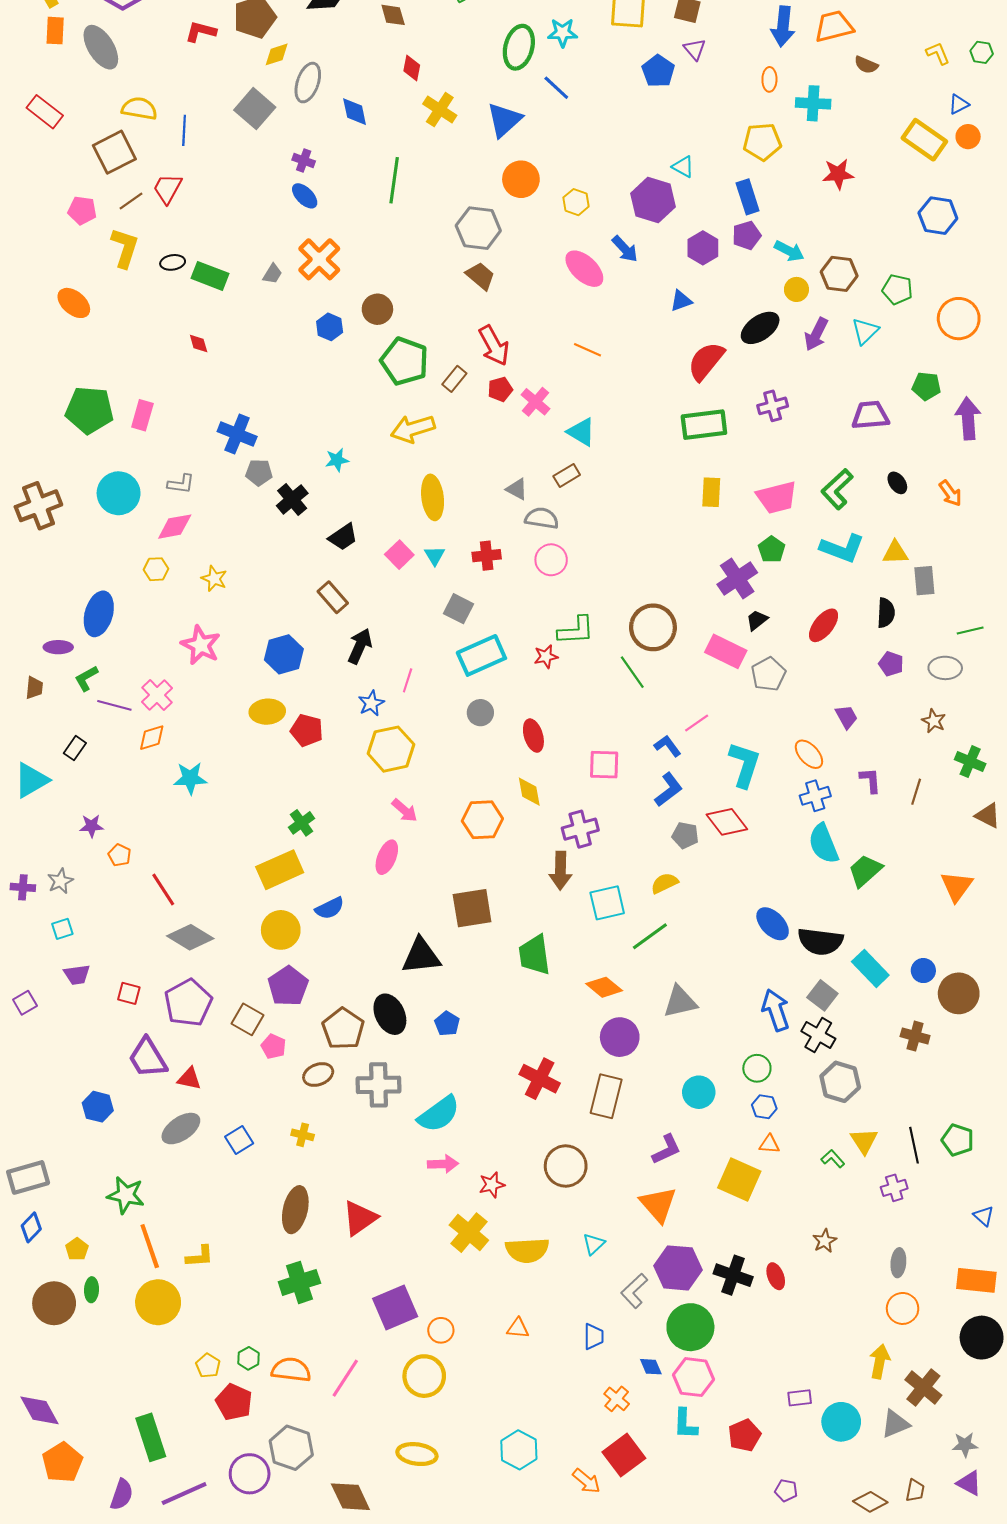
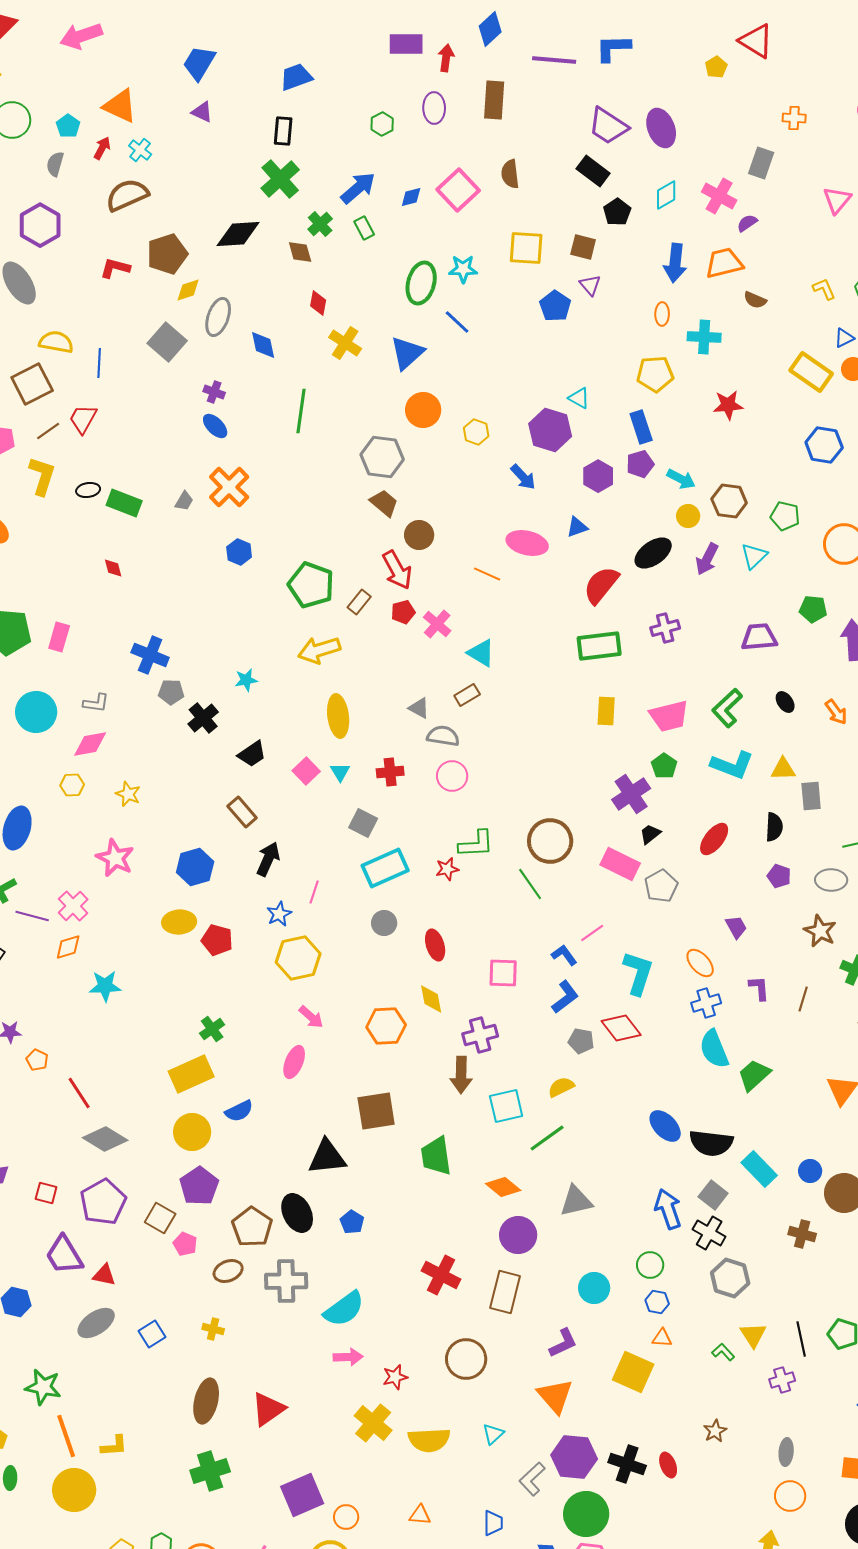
pink ellipse: (584, 269) -> (527, 543), moved, turned -30
brown circle: (377, 309) -> (419, 535), moved
brown star: (934, 721) -> (820, 931), size x1.4

